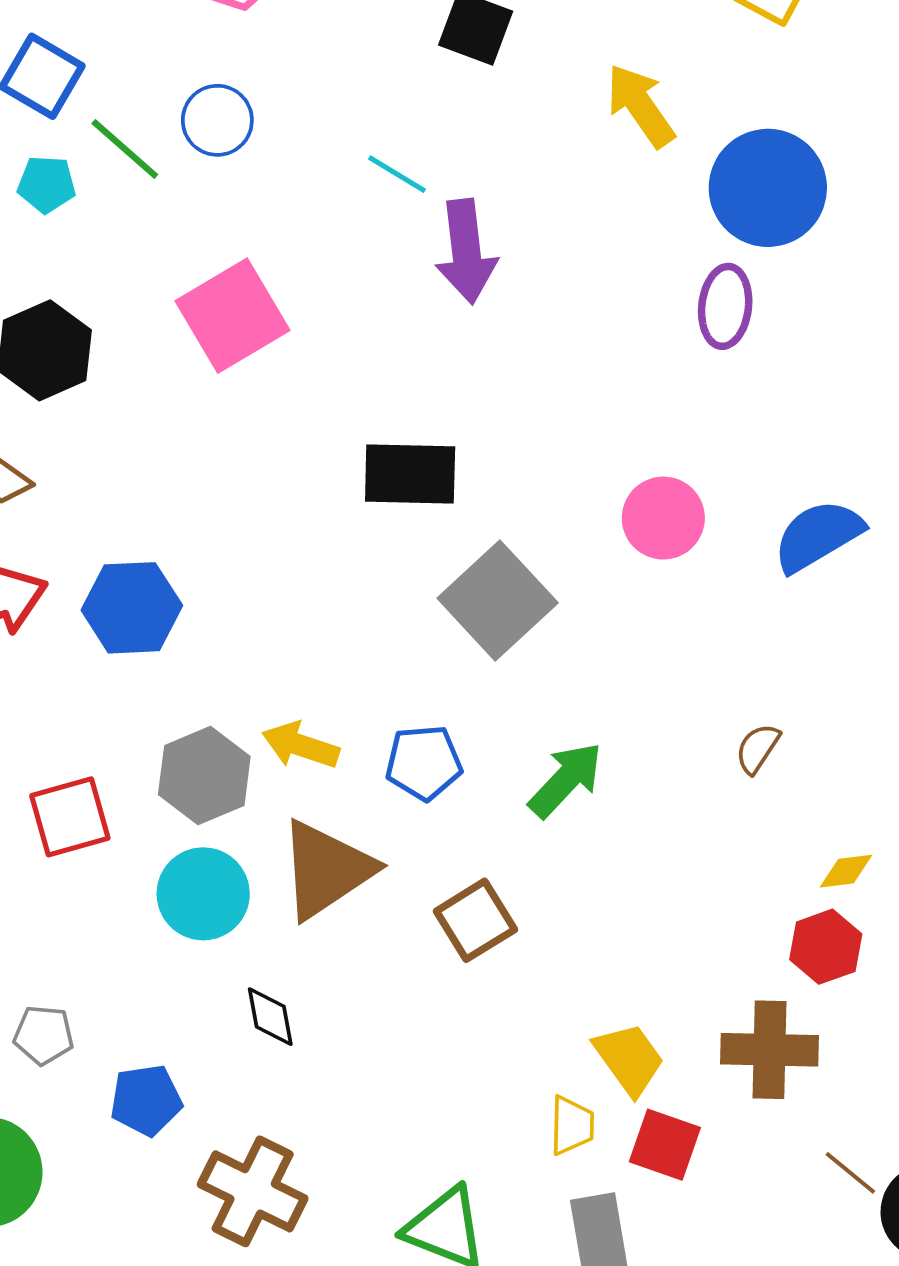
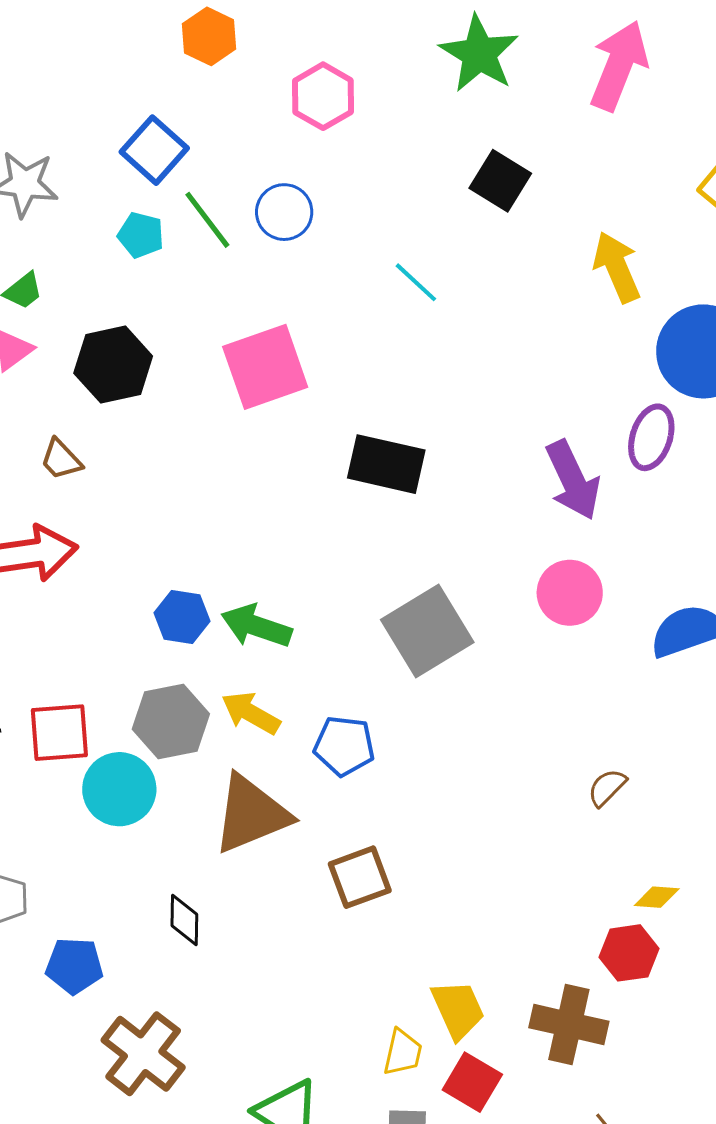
purple arrow: (466, 251) -> (573, 480), moved, turned -30
black rectangle: (410, 474) -> (386, 464), moved
blue hexagon: (132, 608) -> (182, 617), moved, size x0.7
green arrow: (566, 780) -> (256, 626), moved, turned -126
cyan circle: (203, 894) -> (119, 789), moved

